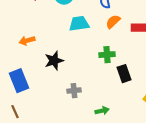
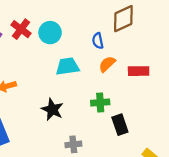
black star: (54, 61) -> (52, 109), moved, turned -30
gray cross: (74, 91) -> (73, 144), moved

